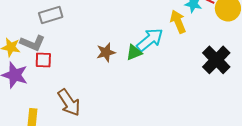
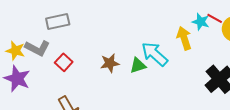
cyan arrow: (150, 40) -> (155, 54), turned -104
red square: (43, 60) -> (64, 62), moved, turned 36

